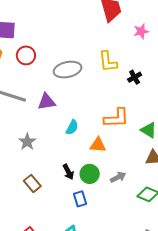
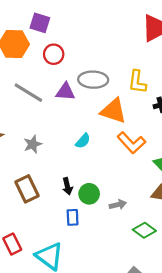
purple triangle: (46, 102) -> (65, 92), moved
orange L-shape: (116, 118) -> (131, 143), turned 36
orange triangle: (98, 145) -> (113, 111), moved, size x1.5
brown rectangle: (32, 183) -> (27, 189), size x1.4

